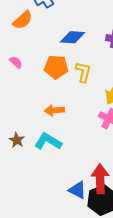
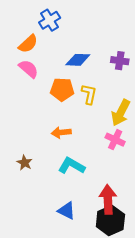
pink semicircle: (16, 62) -> (29, 69), moved, size x1.5
cyan L-shape: (48, 141) -> (72, 166), moved
blue triangle: (77, 190) -> (67, 211), moved

